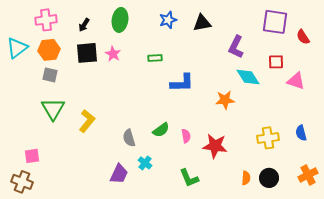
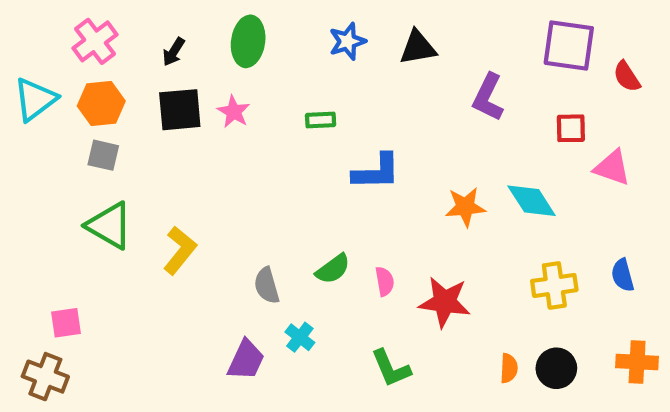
pink cross: (46, 20) -> (95, 41), turned -30
cyan diamond: (248, 77) -> (532, 201), moved
green triangle: (53, 109) -> (109, 226), turned -30
orange cross: (308, 175) -> (637, 362), turned 30

